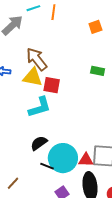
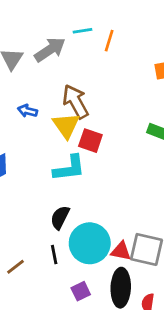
yellow triangle: (33, 77) -> (66, 125), turned 35
black semicircle: (39, 143) -> (60, 217), turned -36
black line: (47, 166) -> (54, 255), moved, turned 48

